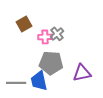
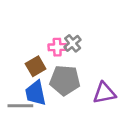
brown square: (24, 24) -> (36, 66), moved
blue trapezoid: (39, 81) -> (36, 93), moved

